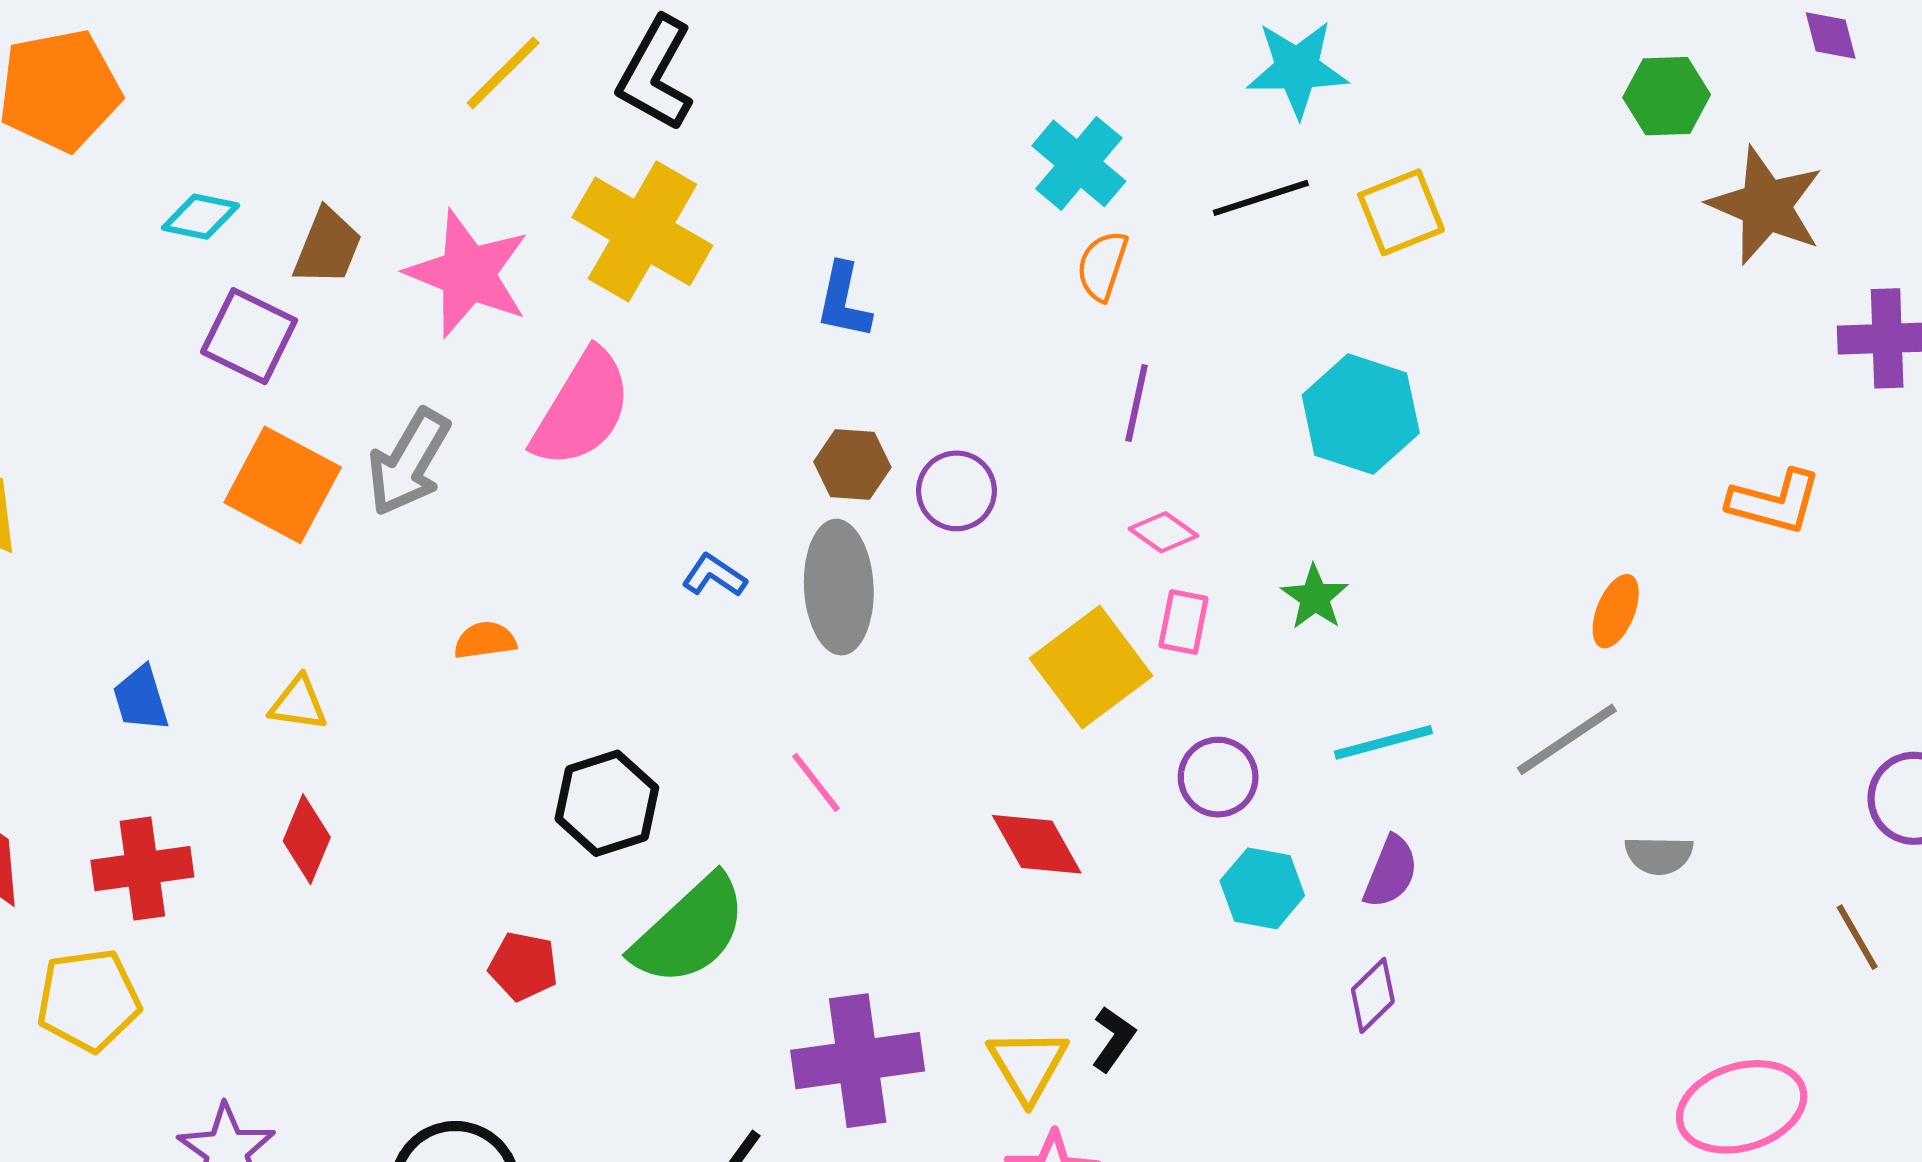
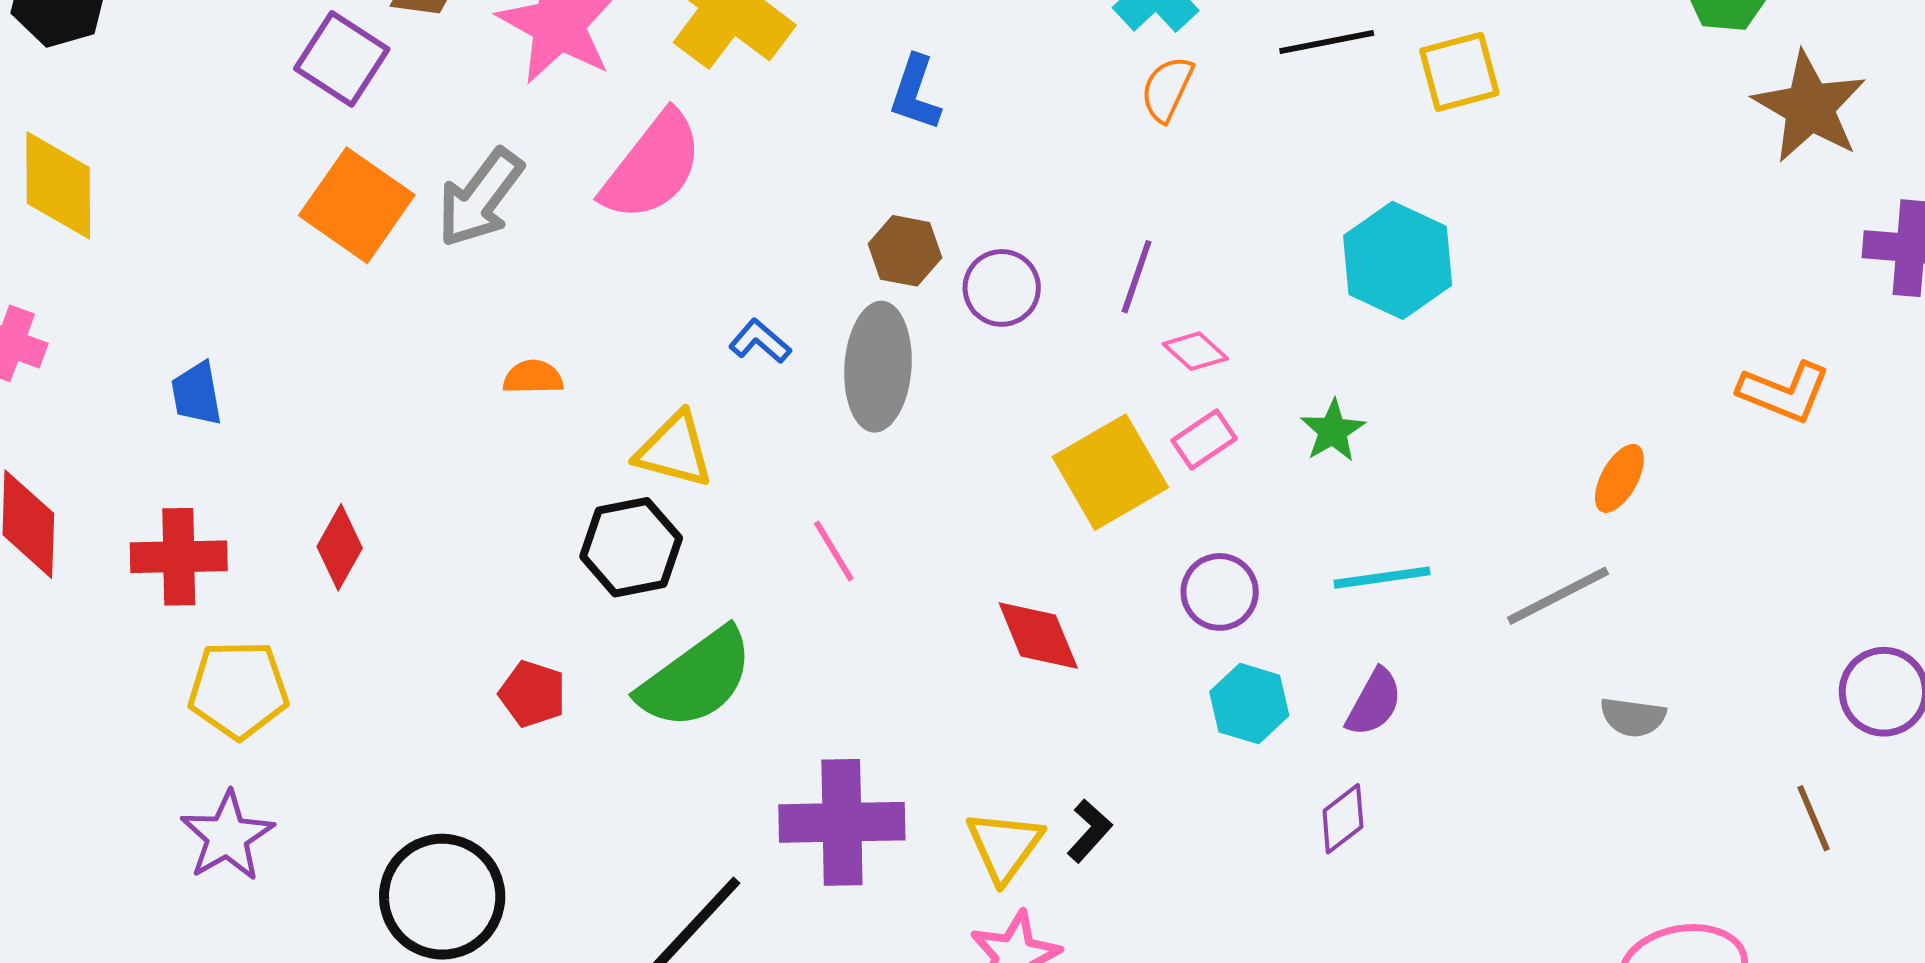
purple line: (1137, 403) -> (1137, 277), moved
pink rectangle: (1184, 622) -> (1204, 440), turned 38
yellow triangle: (298, 703) -> (674, 450), moved, size x1.4
yellow pentagon: (88, 1000) -> (238, 690), moved

